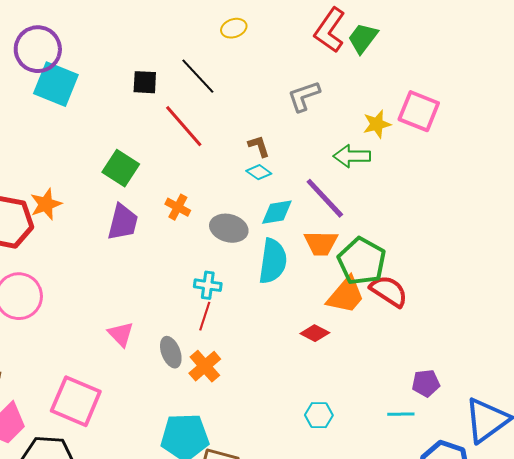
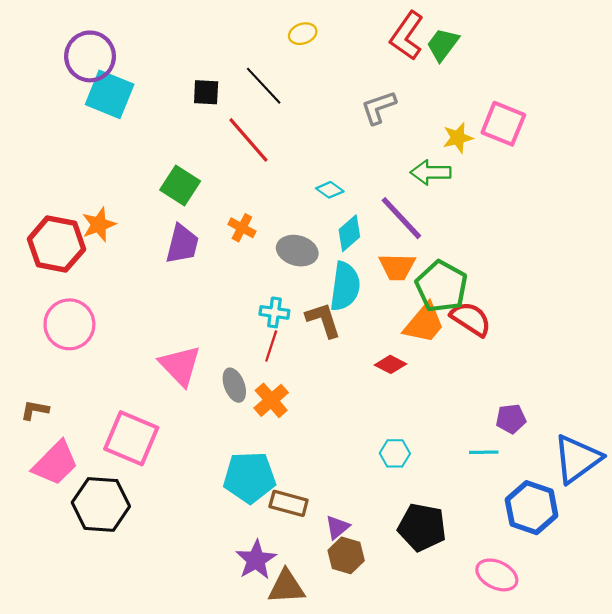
brown L-shape: (259, 146) -> (323, 320), moved, size x1.5
cyan diamond: (277, 212) -> (349, 233), turned -32
pink triangle: (121, 334) -> (180, 366), size x1.5

